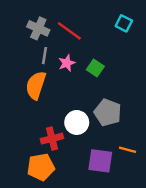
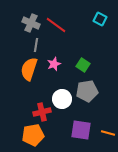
pink star: (67, 63) -> (54, 64), moved
green square: (95, 68) -> (83, 65), moved
gray pentagon: (108, 113) -> (87, 91), turned -30
orange line: (127, 150) -> (108, 133), moved

